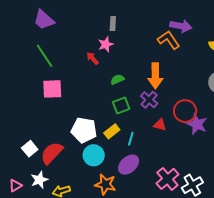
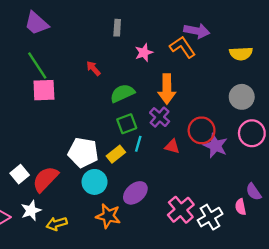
pink star: (106, 44) -> (144, 53), moved
green semicircle: (117, 79) -> (122, 93), size x1.5
pink square: (52, 89) -> (44, 90), moved
cyan line: (131, 139) -> (138, 144), moved

